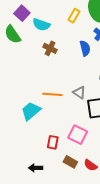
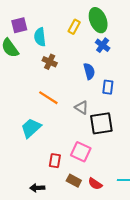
purple square: (22, 13) -> (19, 25), turned 35
cyan semicircle: (41, 25) -> (40, 37), turned 66
blue semicircle: (85, 48) -> (89, 71), moved
orange line: (52, 94) -> (48, 98), moved, turned 30

